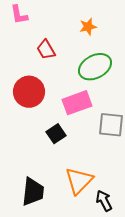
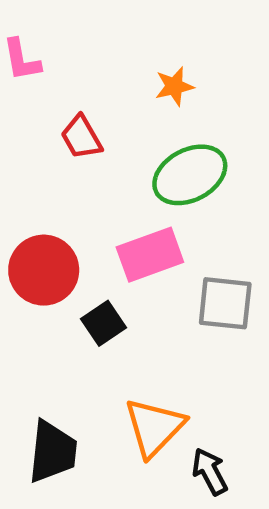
red circle: (29, 92) -> (44, 270), moved

